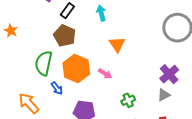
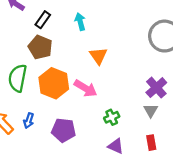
pink arrow: (105, 74) -> (86, 88), size x1.5
blue arrow: (57, 88) -> (29, 121), moved, turned 56
gray triangle: (164, 95) -> (151, 110), turned -32

